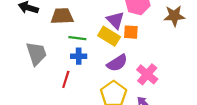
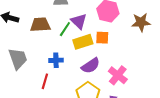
purple triangle: (115, 20) -> (79, 21), moved
yellow rectangle: (109, 36) -> (83, 42), turned -48
green line: (77, 38) -> (65, 29), moved, turned -63

